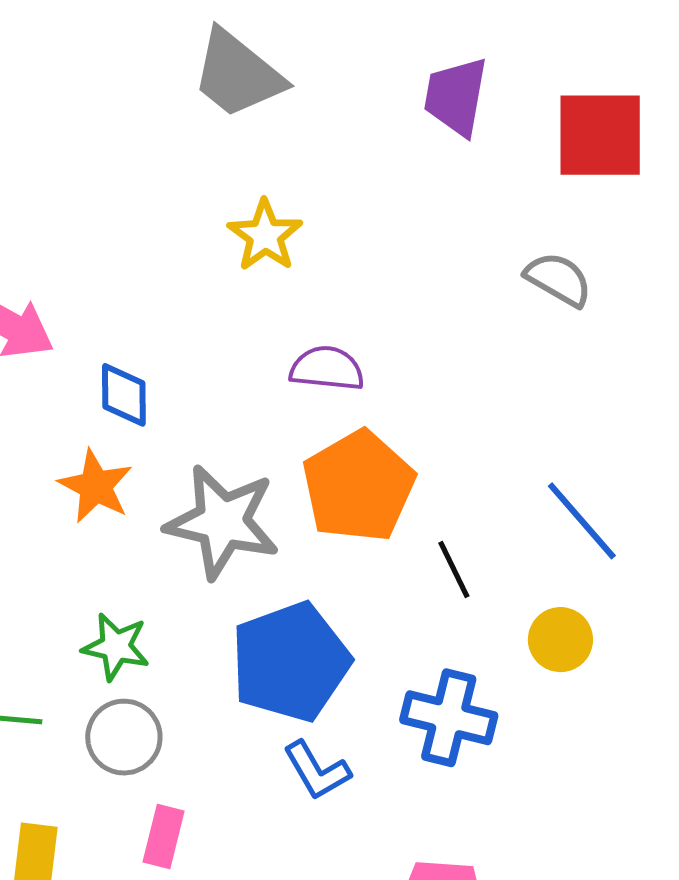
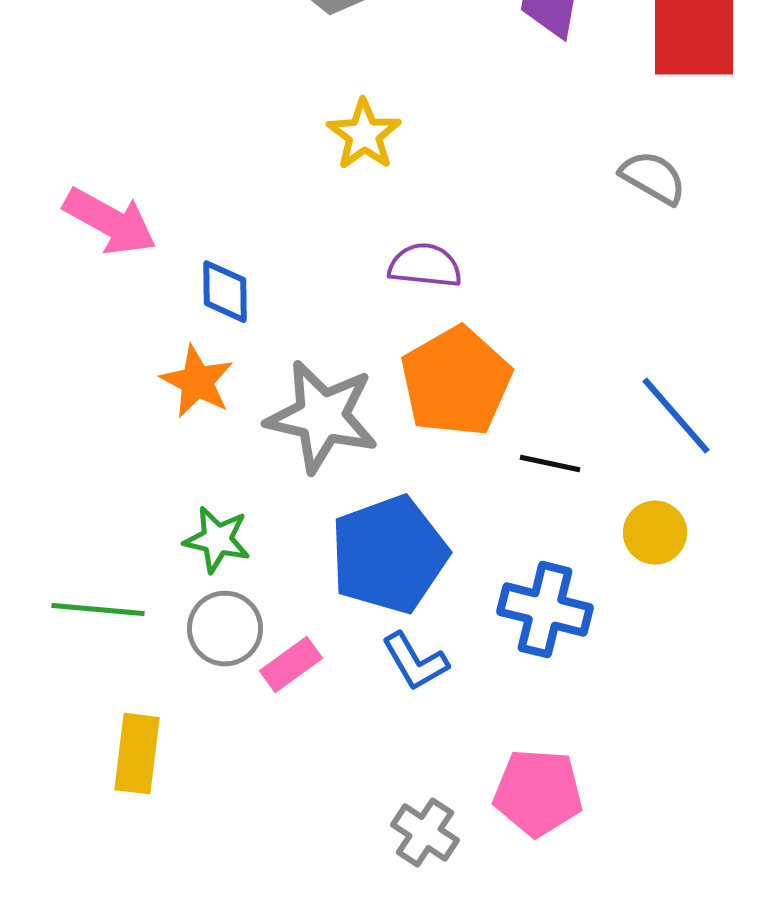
black line: (454, 570) -> (550, 464), turned -52
pink rectangle: (164, 837) -> (291, 665), moved, turned 40

